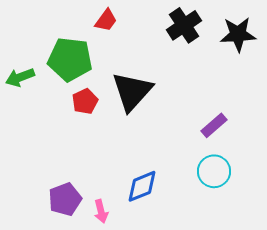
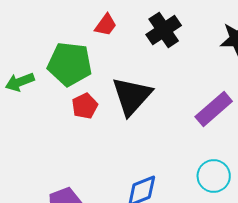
black cross: (184, 25) -> (164, 30), moved
purple rectangle: (214, 125) -> (214, 109), moved, size x1.4

